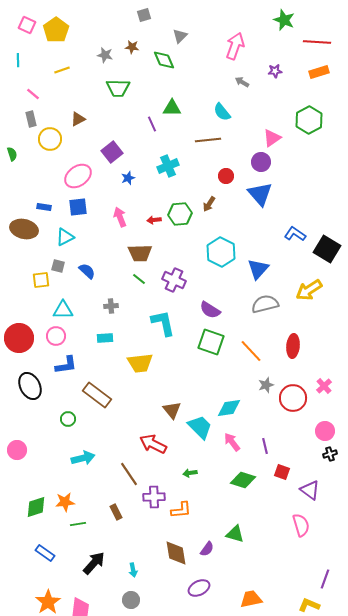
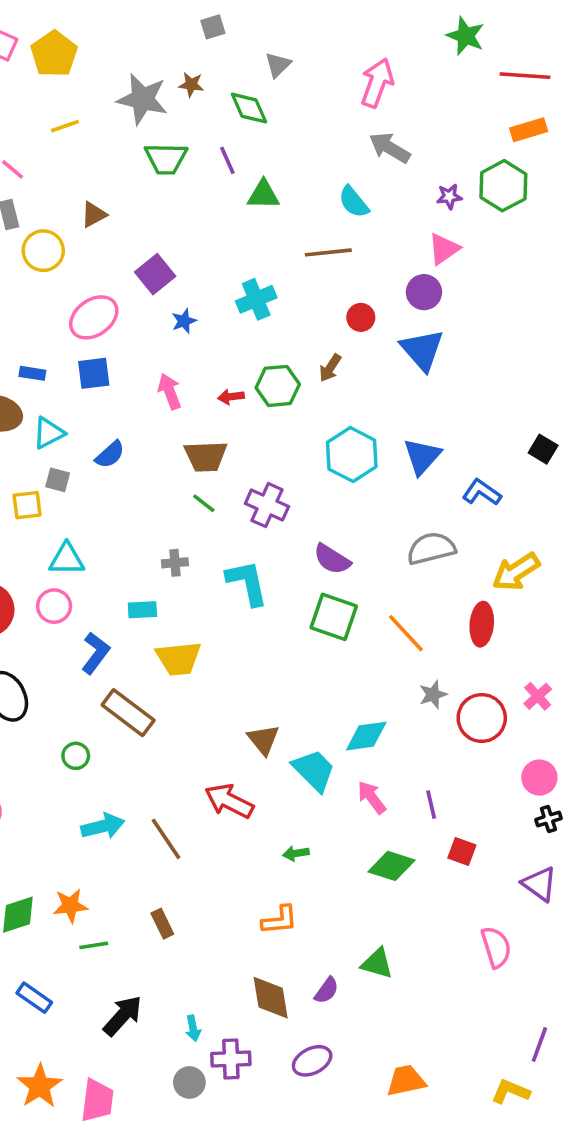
gray star: (105, 55) -> (142, 99), size x1.8
purple star: (275, 71) -> (449, 196), moved
gray arrow: (242, 82) -> (390, 148), size x1.6
green hexagon: (309, 120) -> (503, 186), moved
purple line: (152, 124) -> (227, 160), moved
blue L-shape: (295, 234) -> (482, 492), moved
cyan triangle: (65, 237) -> (49, 433), moved
black square: (327, 249) -> (543, 449), size x0.6
blue triangle: (258, 269) -> (422, 456), moved
blue semicircle: (87, 271) -> (110, 455), moved, turned 96
yellow arrow: (309, 290) -> (516, 572), moved
gray cross: (111, 306) -> (175, 563), moved
yellow trapezoid: (140, 363) -> (179, 658), moved
blue L-shape: (66, 365) -> (96, 653), moved, turned -45
brown line: (129, 474) -> (166, 839), moved
purple triangle: (310, 490) -> (539, 884), moved
purple cross: (154, 497) -> (231, 1059), moved

